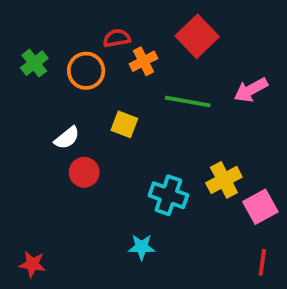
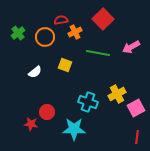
red circle: (84, 172) -> (47, 112), moved
cyan star: (142, 247) -> (74, 129), size x1.6
red star: (32, 264) -> (31, 124), moved

